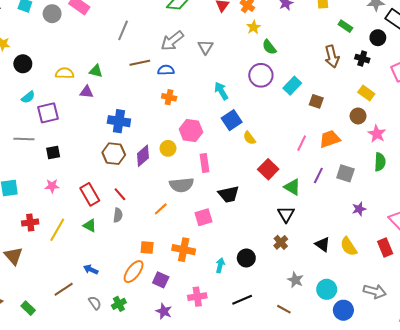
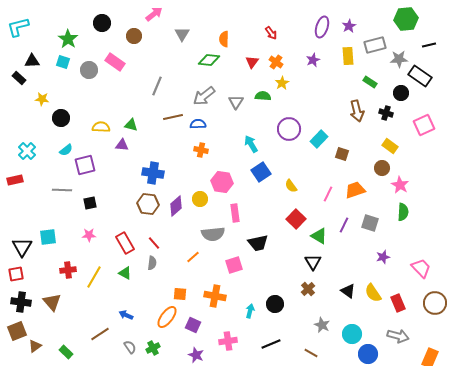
green semicircle: (269, 47) -> (263, 96), moved, turned 133
yellow semicircle: (249, 138) -> (291, 186), moved
red rectangle: (385, 248) -> (398, 303), moved

